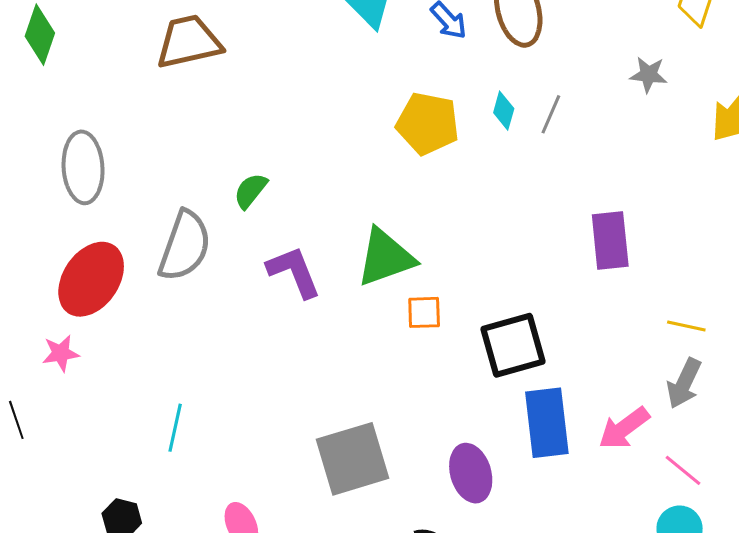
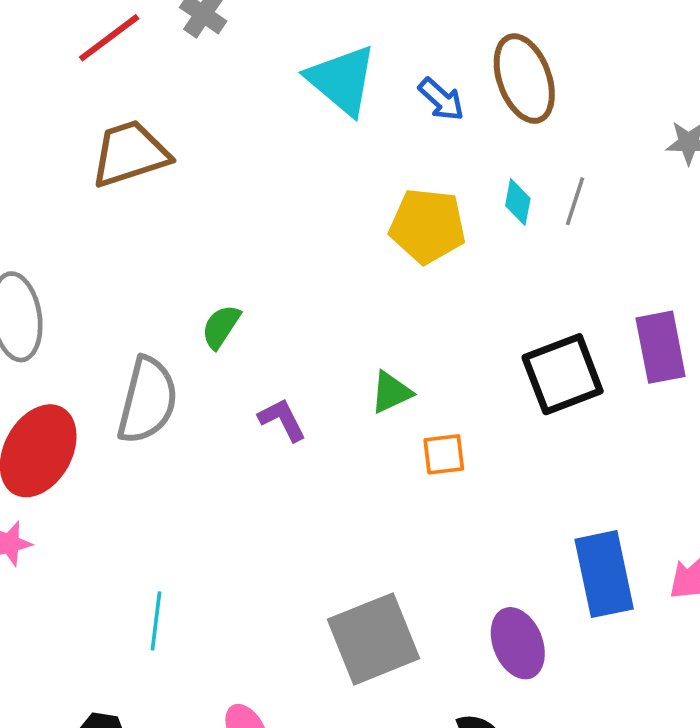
green triangle: (385, 257) -> (391, 392), size x0.6
purple L-shape: (294, 272) -> (282, 420), size x0.7
black square: (513, 345) -> (563, 374), moved

